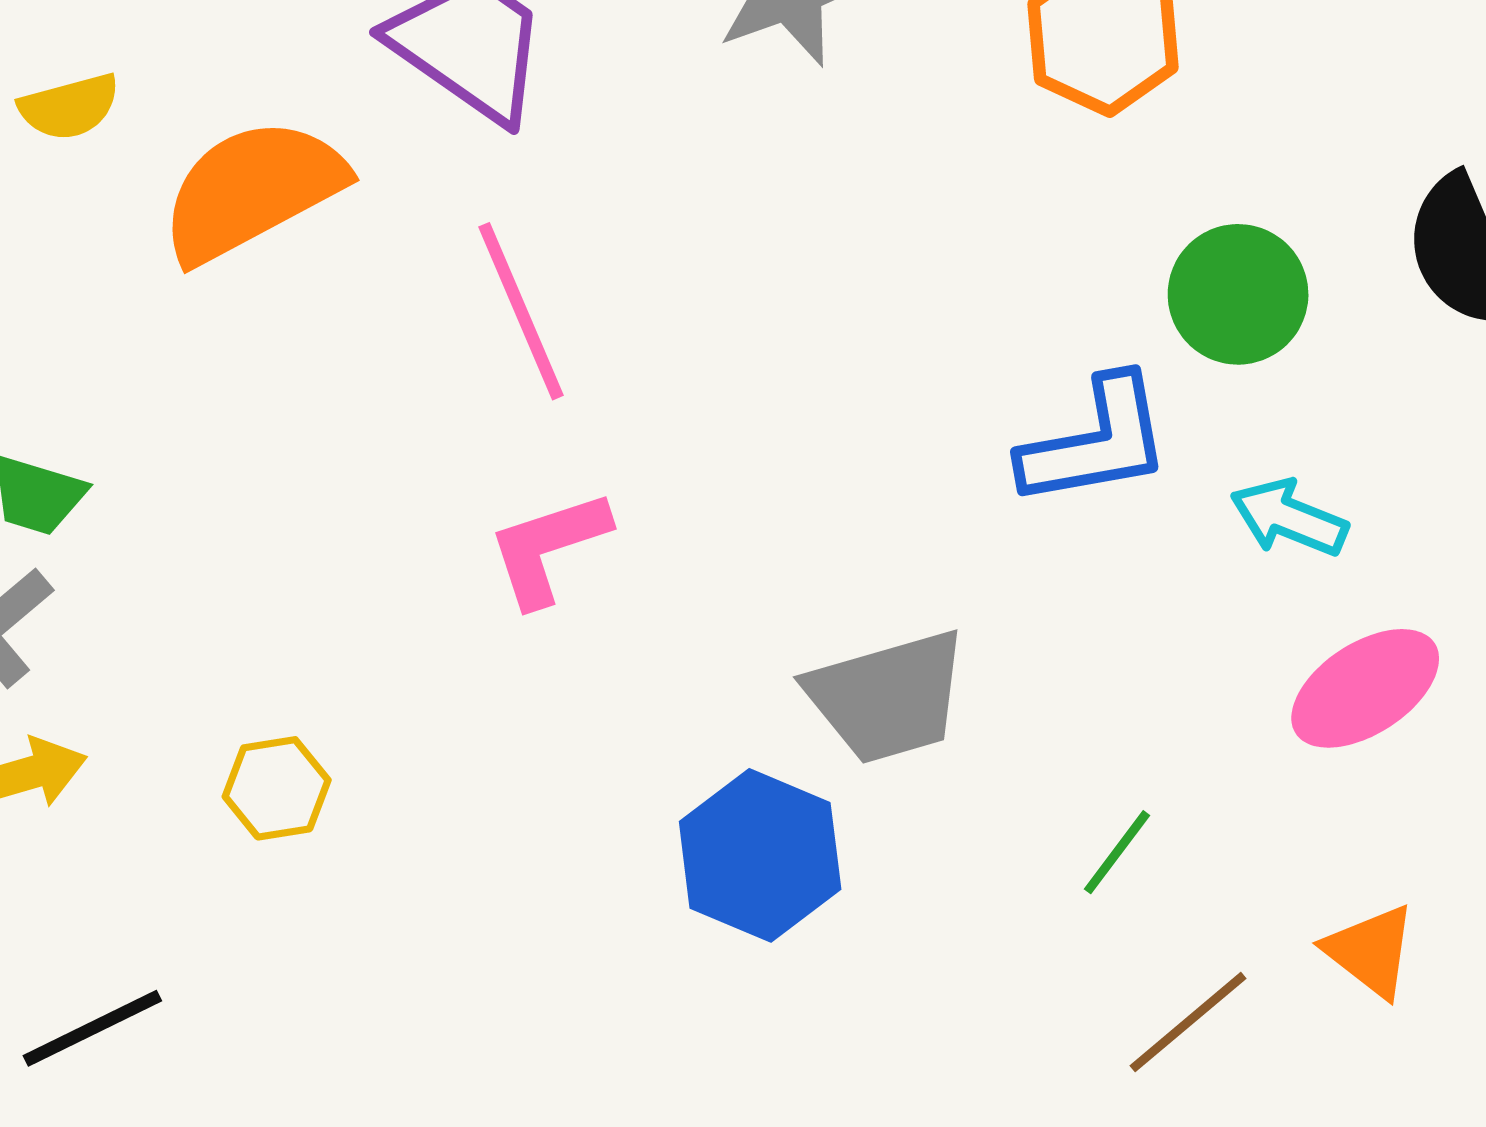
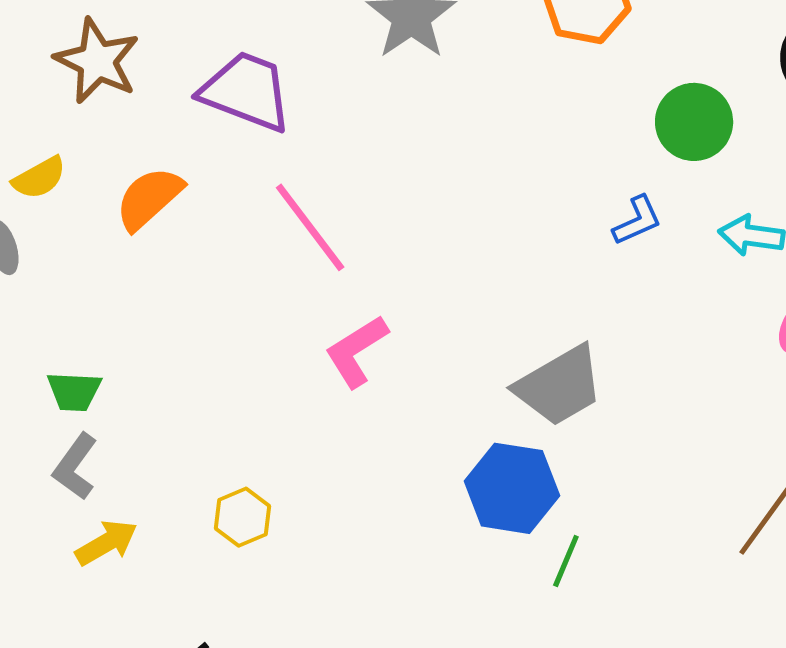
orange semicircle: (252, 190) -> (149, 198), size x0.7
blue L-shape: (1096, 442) -> (637, 221), size x0.6
green line: (1117, 852) -> (566, 561), moved

